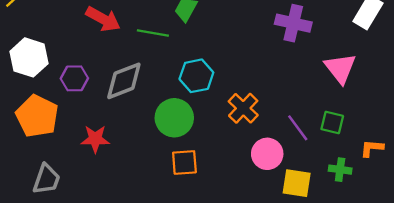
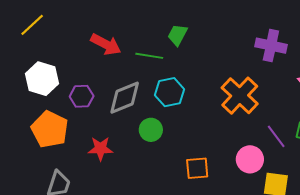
cyan hexagon: (196, 76) -> (170, 92), moved
orange cross: (243, 108) -> (240, 96), moved, size x1.4
green circle: (174, 118) -> (151, 130), moved, size x0.7
orange square: (184, 162) -> (197, 168), moved

